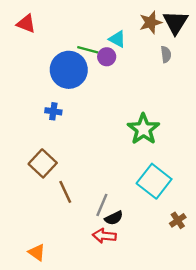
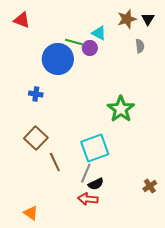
black triangle: (175, 22) -> (148, 19), size x0.6
blue cross: (53, 111) -> (36, 94), moved
cyan square: (154, 181) -> (95, 148), moved, turned 32

